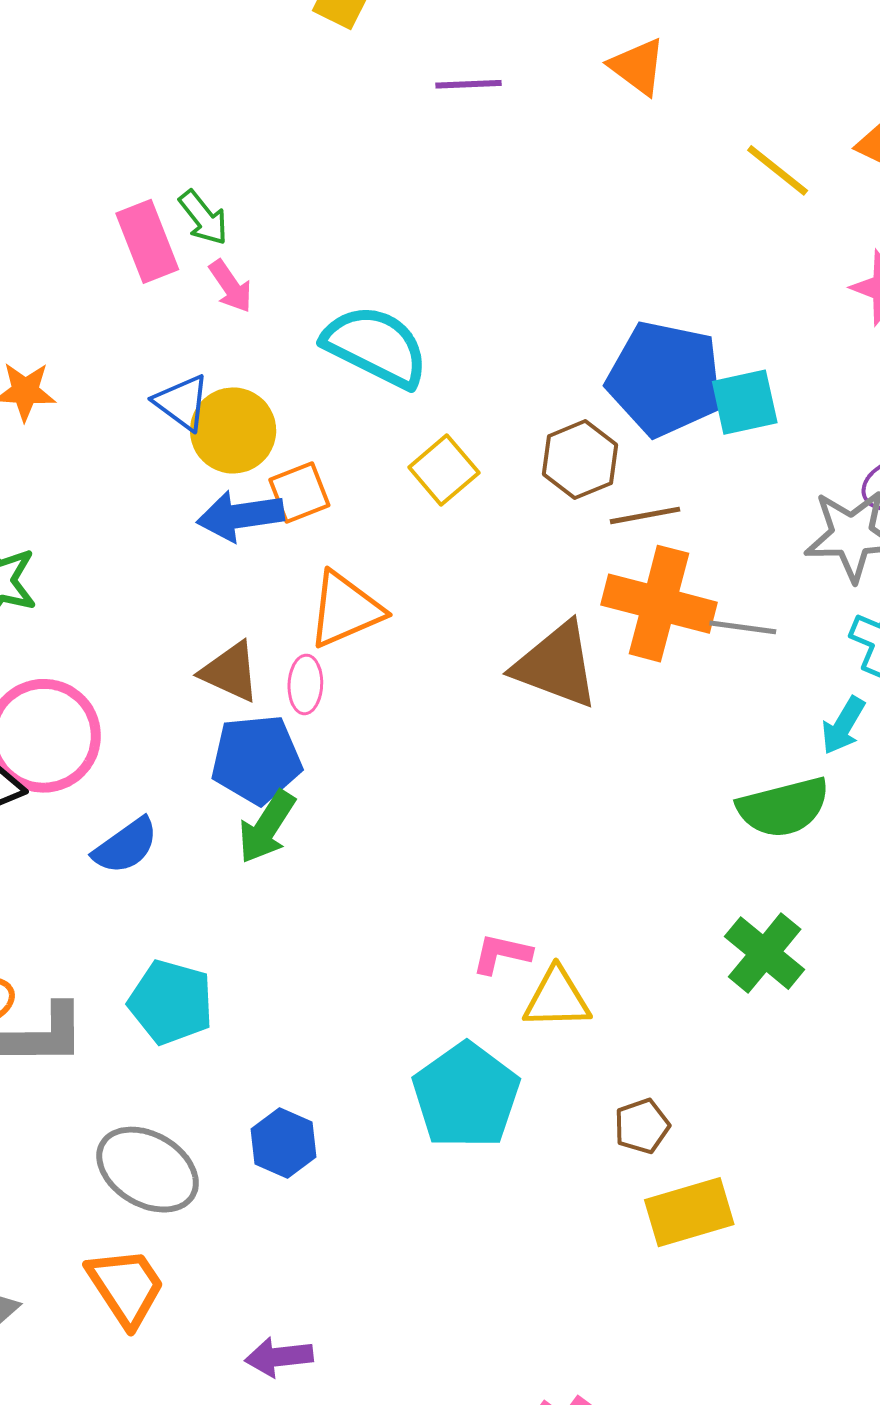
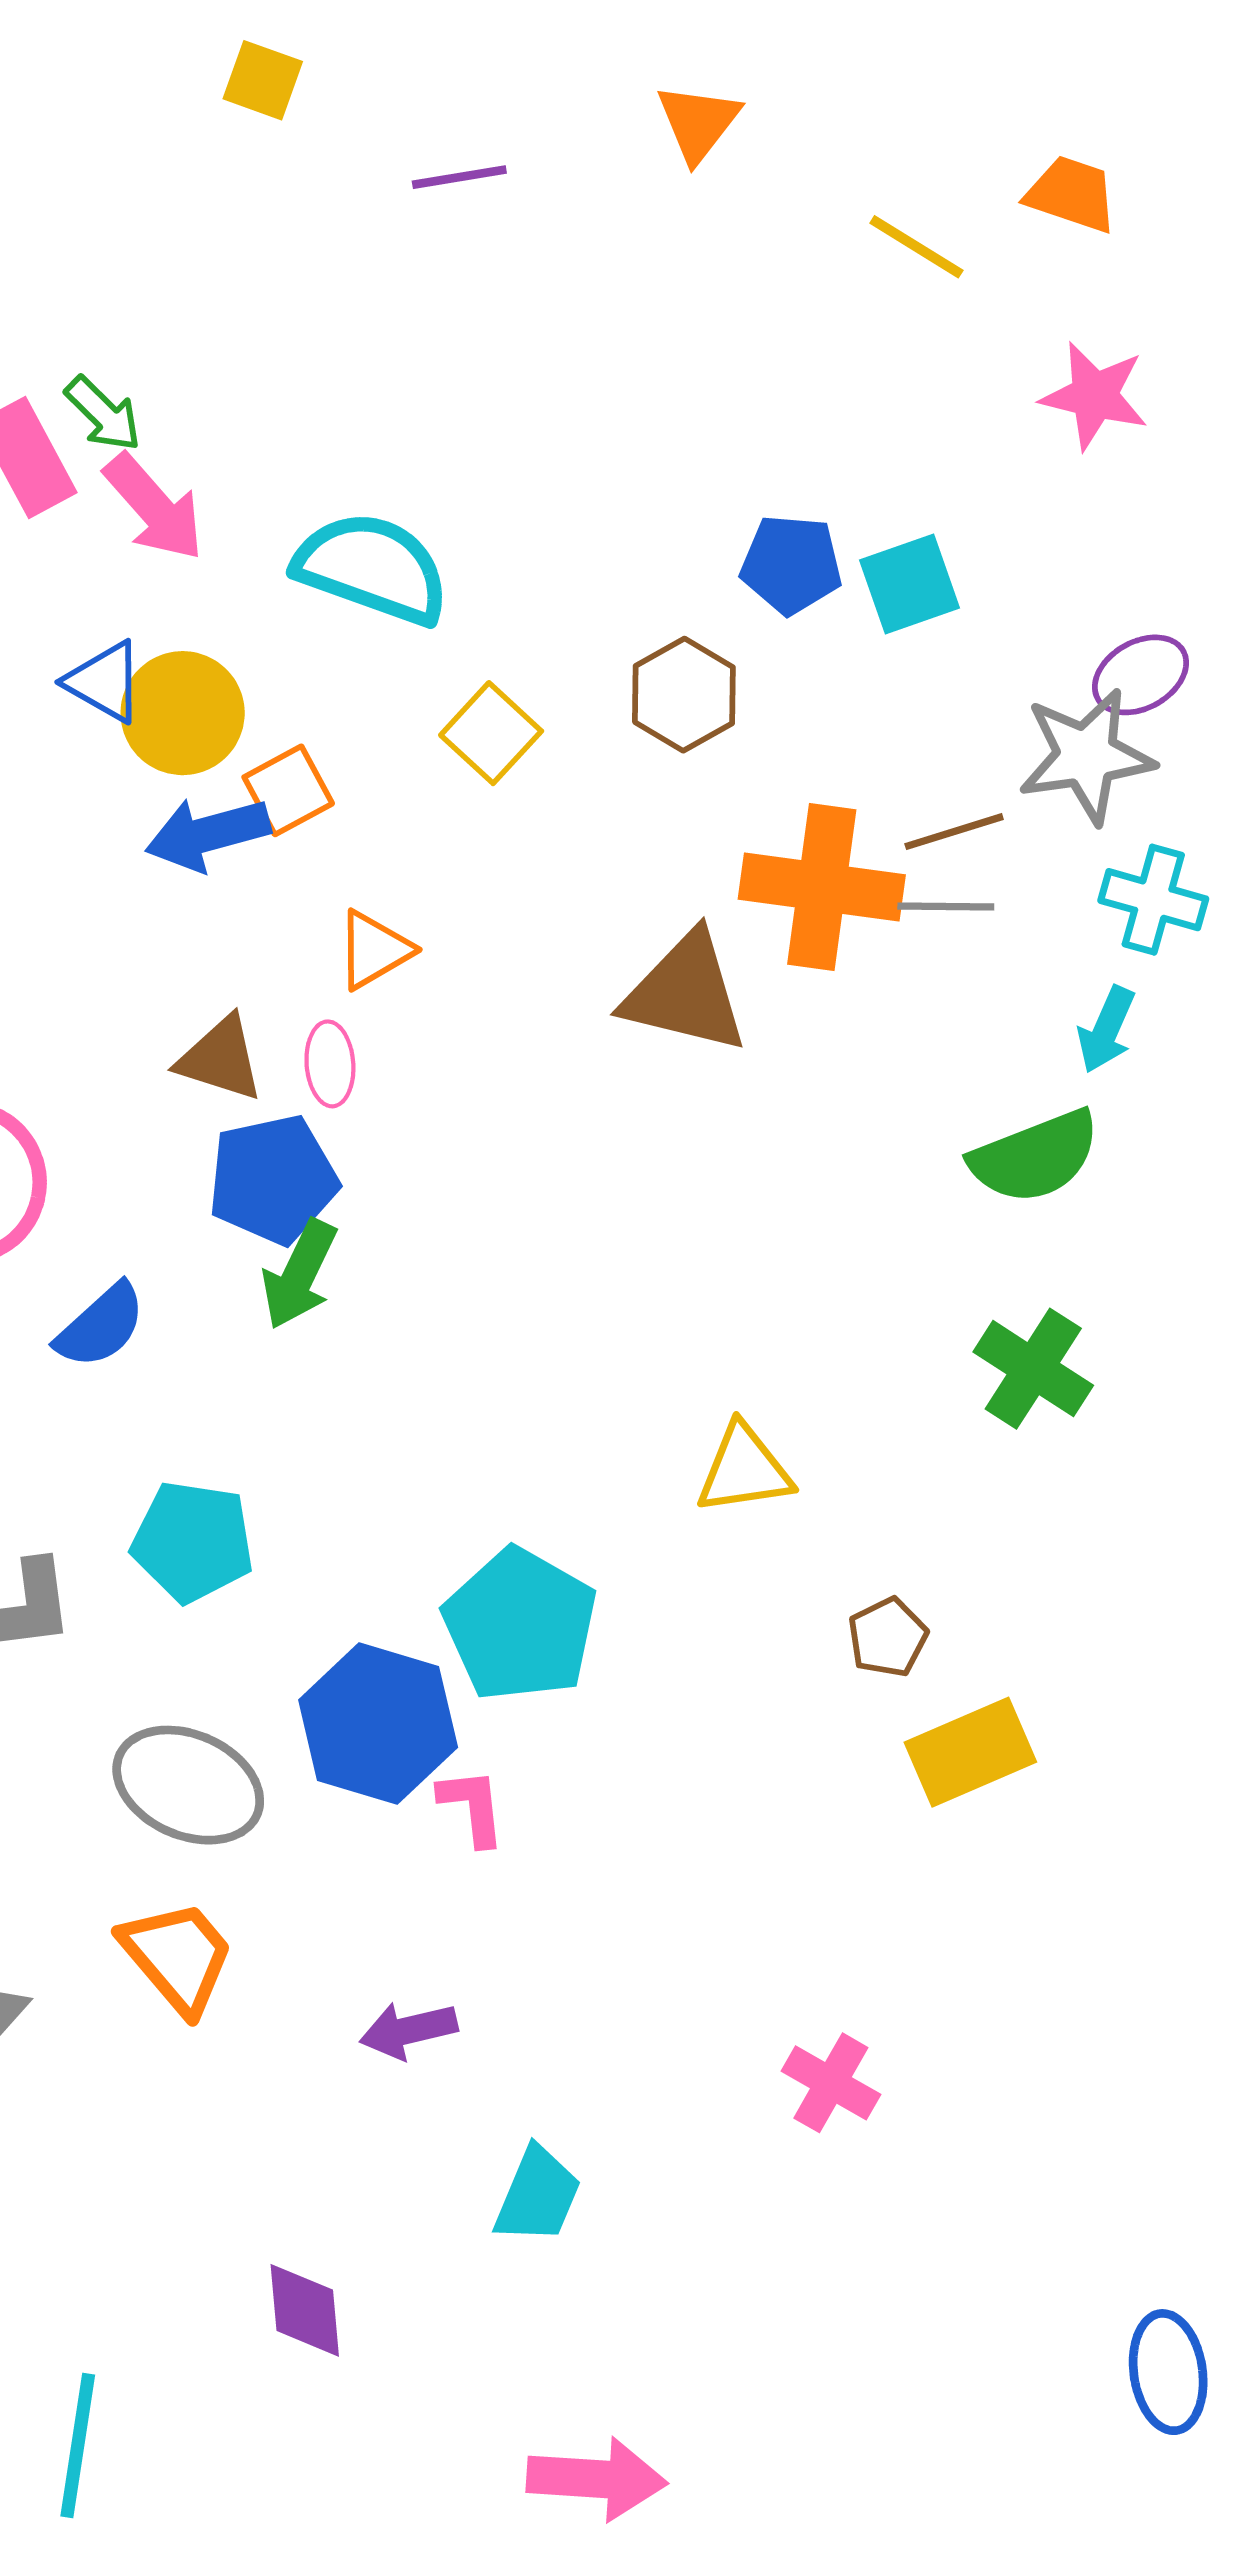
orange triangle: (638, 67) -> (698, 123), turned 38
pink arrow: (231, 286) -> (154, 507), size x1.5
blue pentagon: (665, 379) -> (791, 564), size x0.6
brown line: (645, 515) -> (954, 832), moved
orange triangle: (345, 610) -> (374, 950), size x0.7
pink L-shape: (502, 954) -> (472, 1807), moved, turned 78
cyan pentagon: (466, 1096) -> (520, 1625), moved
blue hexagon: (284, 1143) -> (378, 1724), size x1.6

